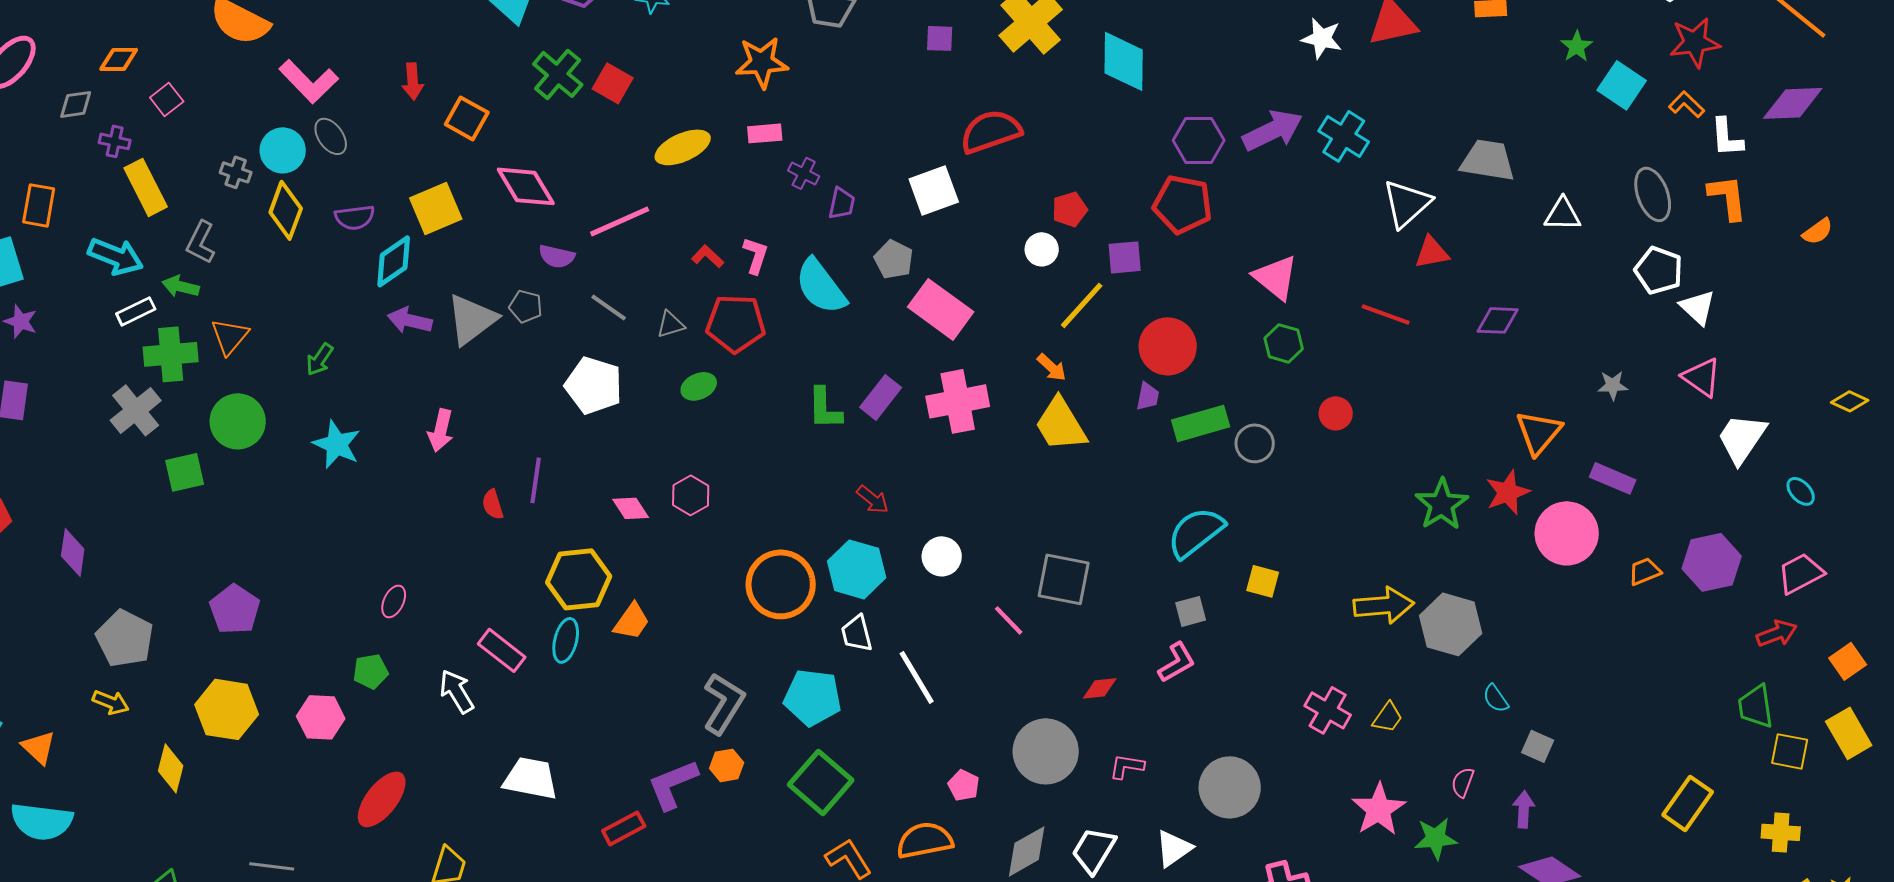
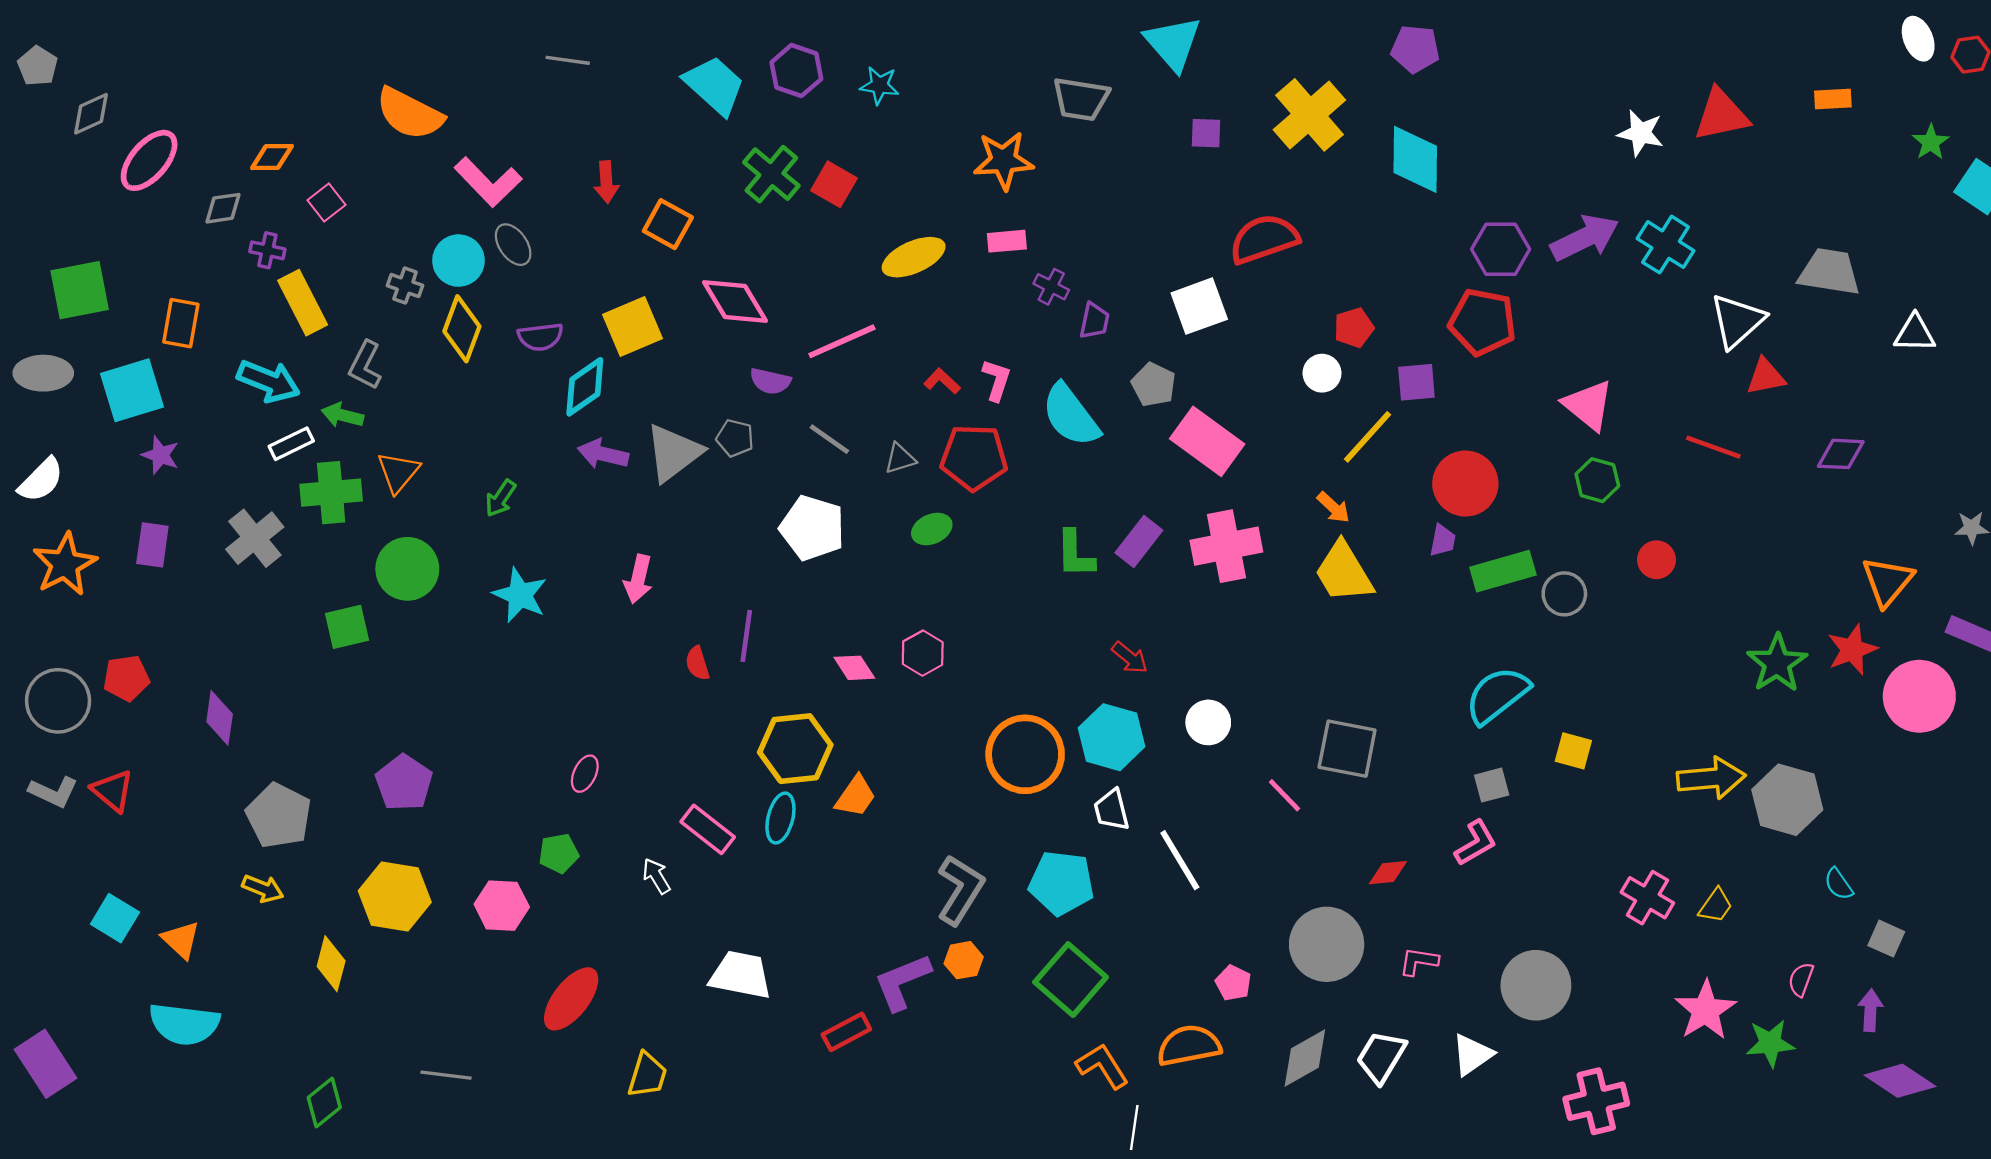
gray cross: (136, 410) -> (255, 538), moved
white arrow: (457, 691) -> (656, 876), size x0.7

